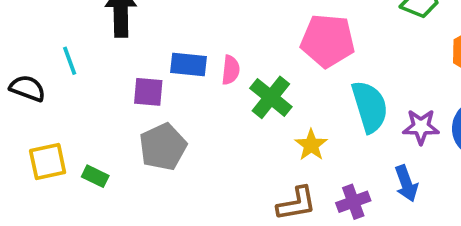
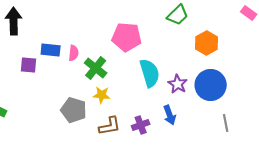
purple star: (421, 127) -> (178, 84), turned 30
yellow star: (311, 145) -> (102, 95), moved, turned -30
gray pentagon: (163, 147) -> (74, 110), moved, turned -30

